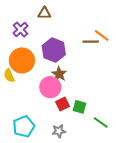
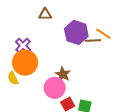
purple cross: (21, 29) -> (23, 46), moved
purple hexagon: (54, 50) -> (76, 32), moved

